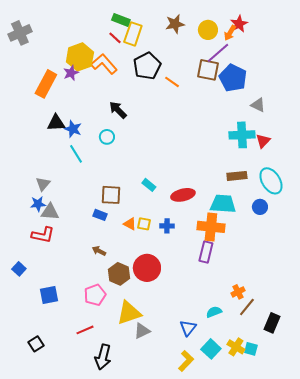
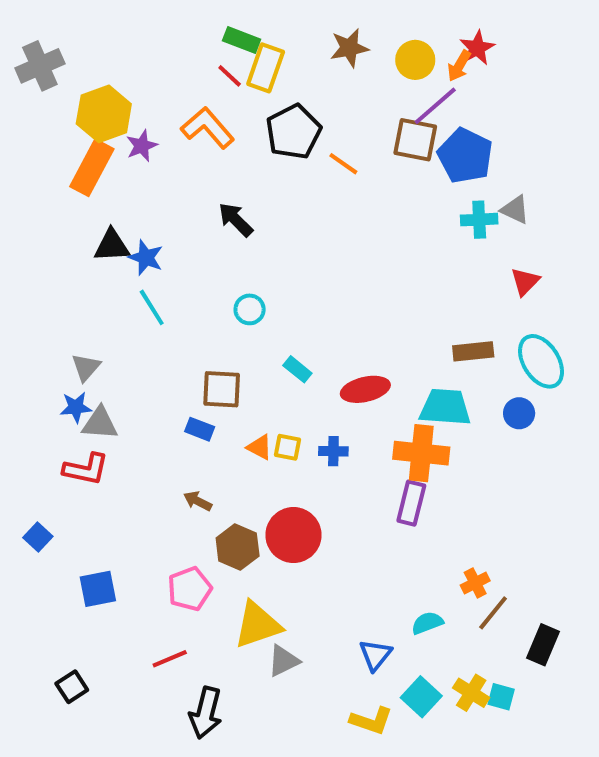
yellow hexagon: (80, 57) -> (104, 114), moved
cyan cross: (242, 135) -> (479, 220), moved, size x0.7
cyan circle: (107, 137) -> (250, 309), moved
yellow L-shape: (186, 361) -> (371, 721), turned 65

